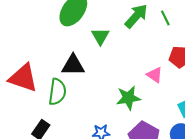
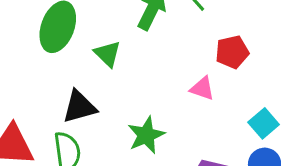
green star: (128, 98) -> (146, 135), moved

